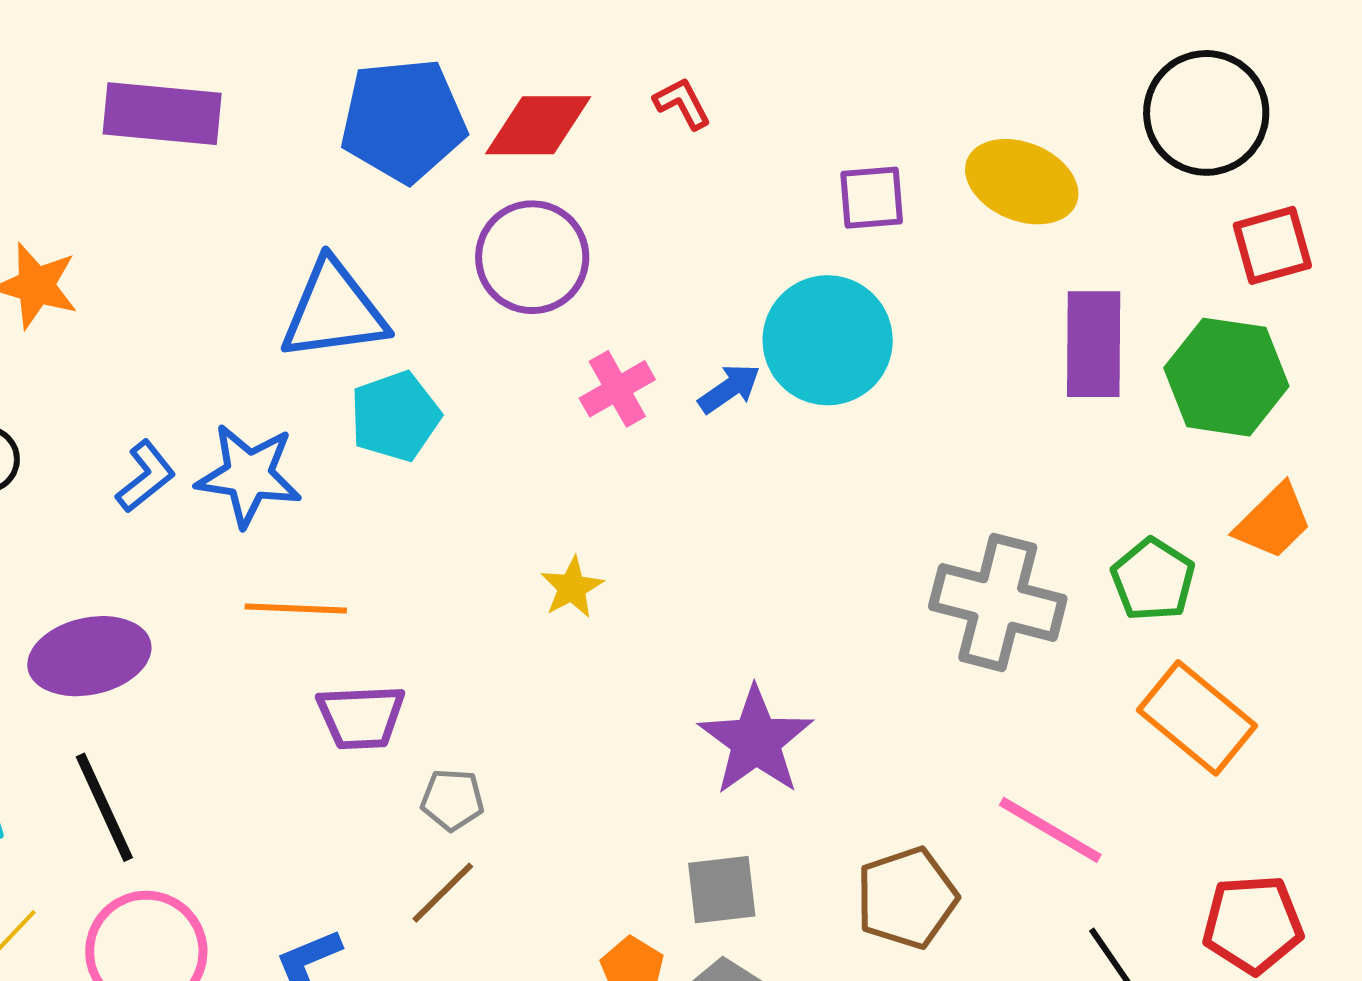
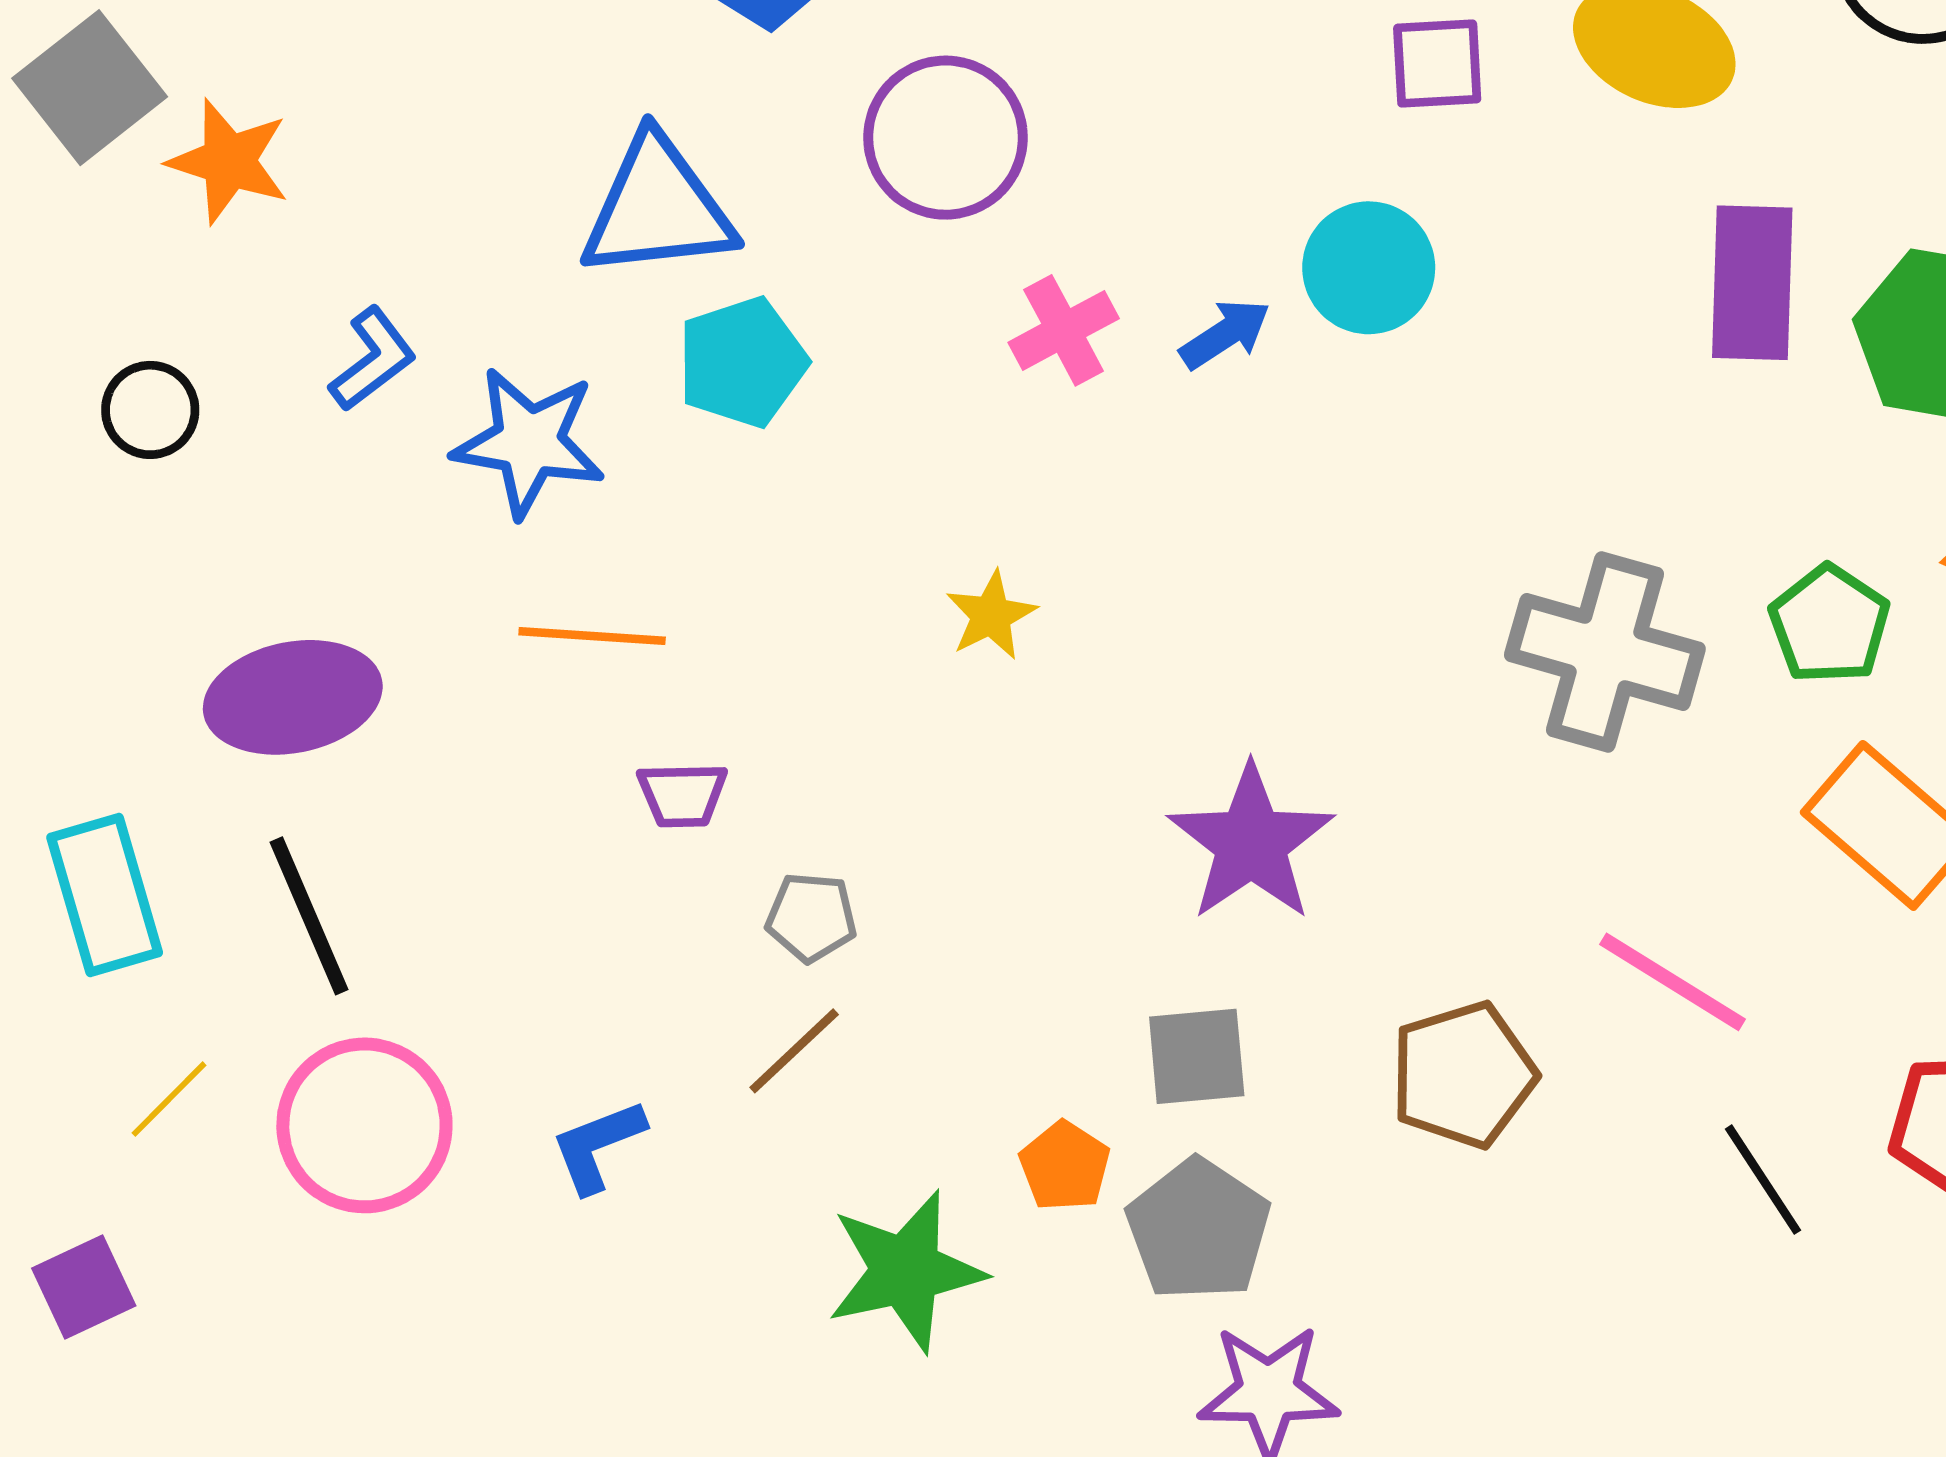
cyan circle: (828, 340) -> (1369, 268), size x0.7
blue L-shape: (146, 477) -> (373, 359), moved
purple trapezoid: (361, 717) -> (682, 795), size x0.7

